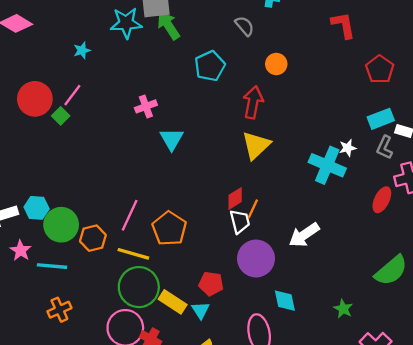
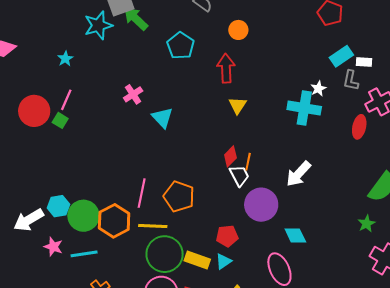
yellow triangle: (256, 145) -> (238, 105), size x0.7
orange hexagon: (93, 238) -> (114, 221), size x1.4
green star: (343, 309) -> (367, 224), moved, turned 30
cyan triangle: (201, 310) -> (223, 261), turned 42

